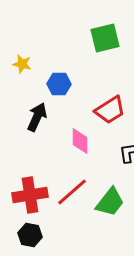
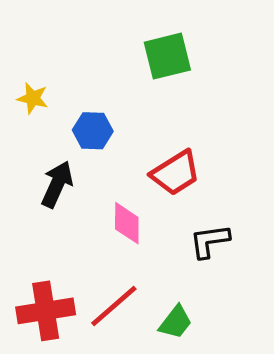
green trapezoid: (110, 202) -> (176, 322), size x0.7

